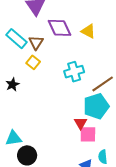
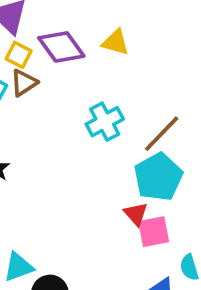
brown triangle: (36, 43) -> (24, 83), turned 35
yellow square: (33, 62) -> (19, 55), moved

